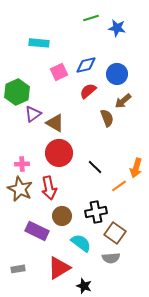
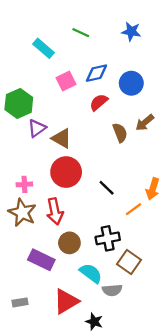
green line: (91, 18) -> (81, 33), moved, turned 42
cyan rectangle: (39, 43) -> (44, 48), turned 36
brown arrow: (123, 101) -> (145, 123), moved
gray semicircle: (111, 258) -> (112, 290), moved

